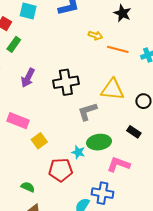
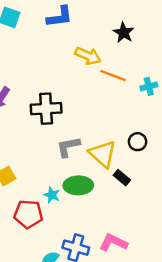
yellow arrow: (95, 35) -> (88, 56), size x1.5
yellow triangle: (112, 90) -> (103, 154), moved, turned 30
pink L-shape: (118, 164) -> (113, 243), moved

